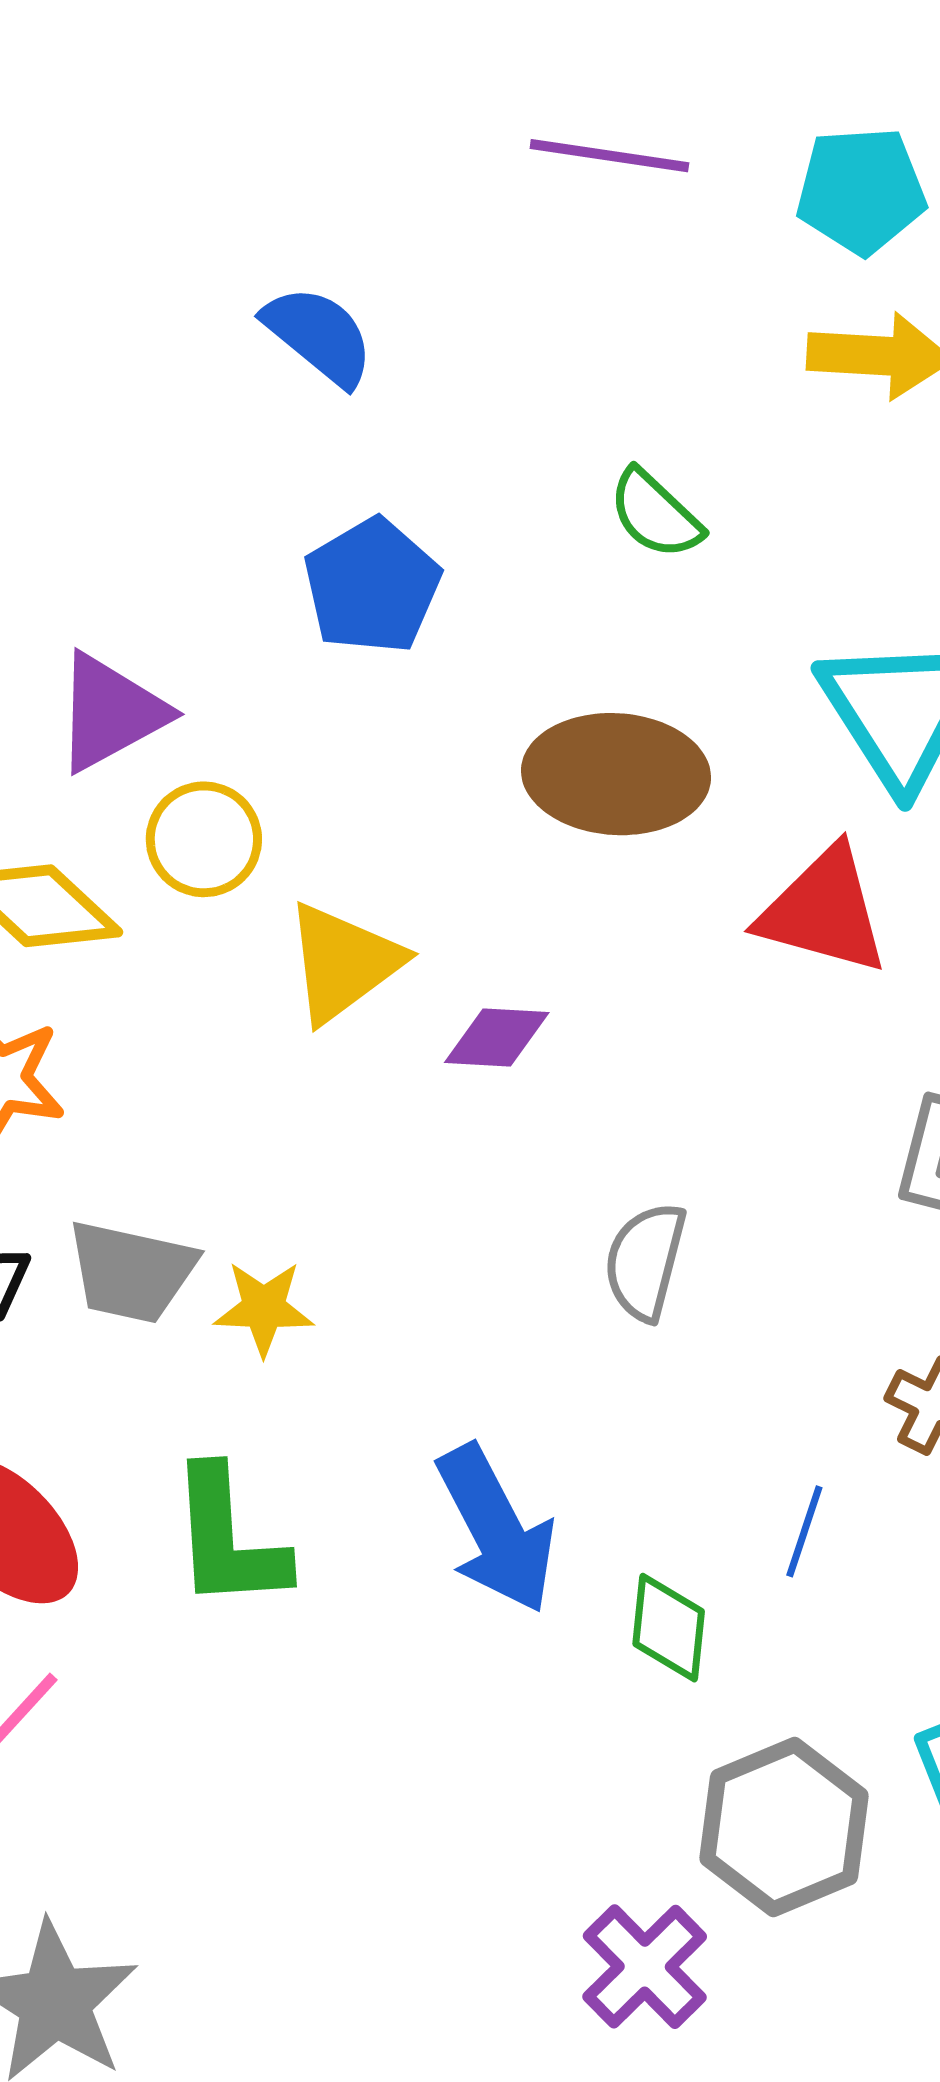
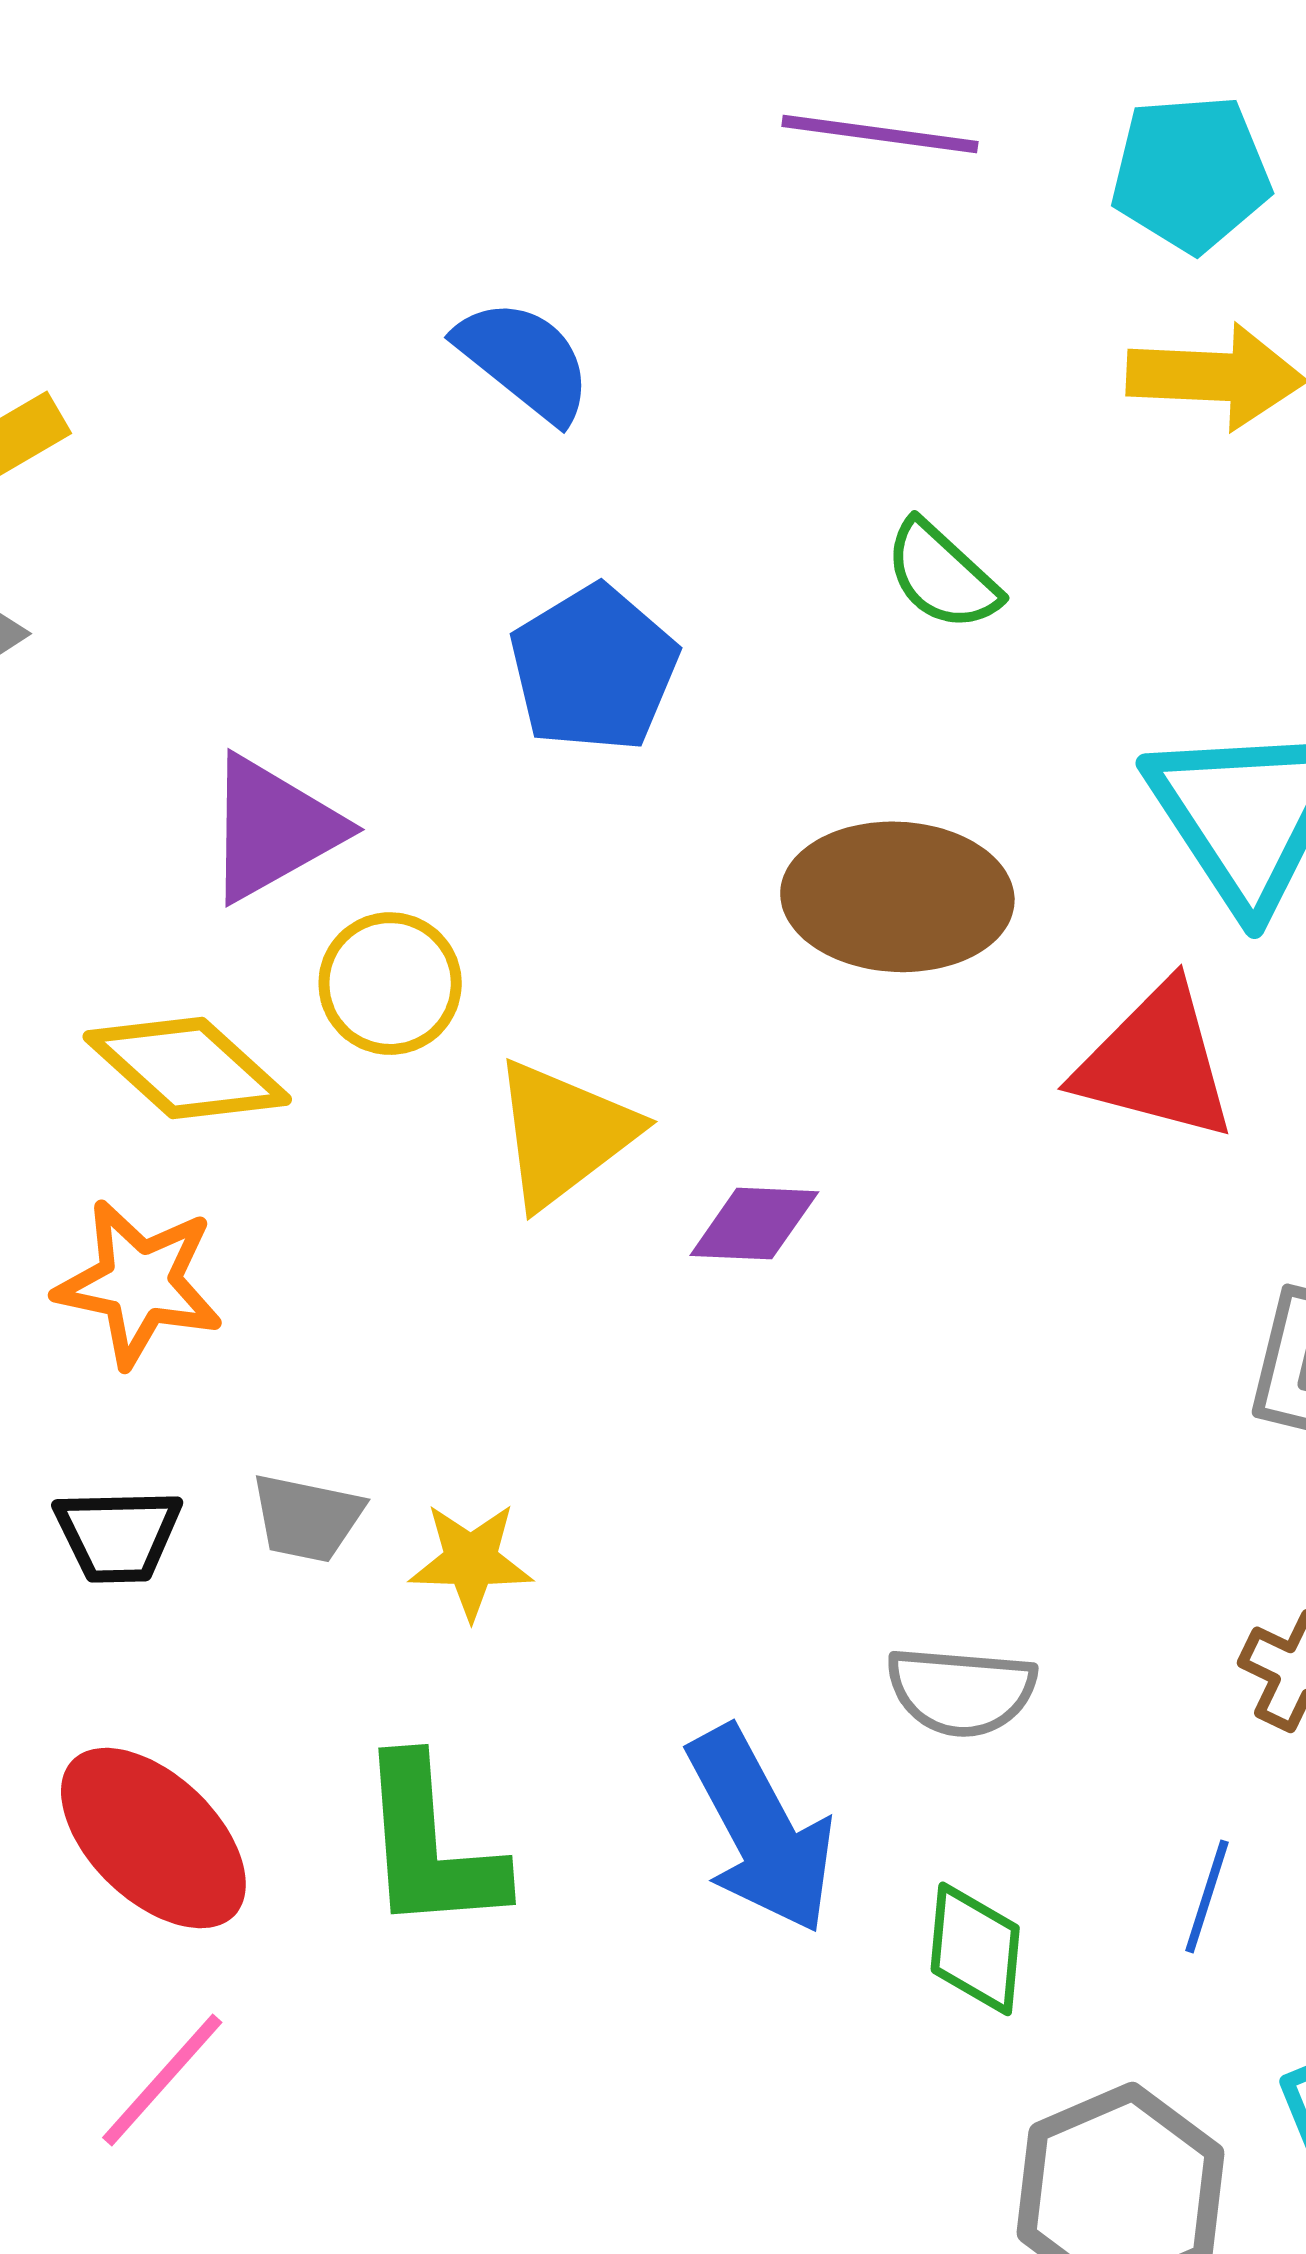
gray semicircle: (645, 1261) -> (961, 1691), moved, turned -99
gray trapezoid: (131, 1272) -> (307, 1518), size x0.7
blue line: (804, 1531) -> (1207, 1896), moved

